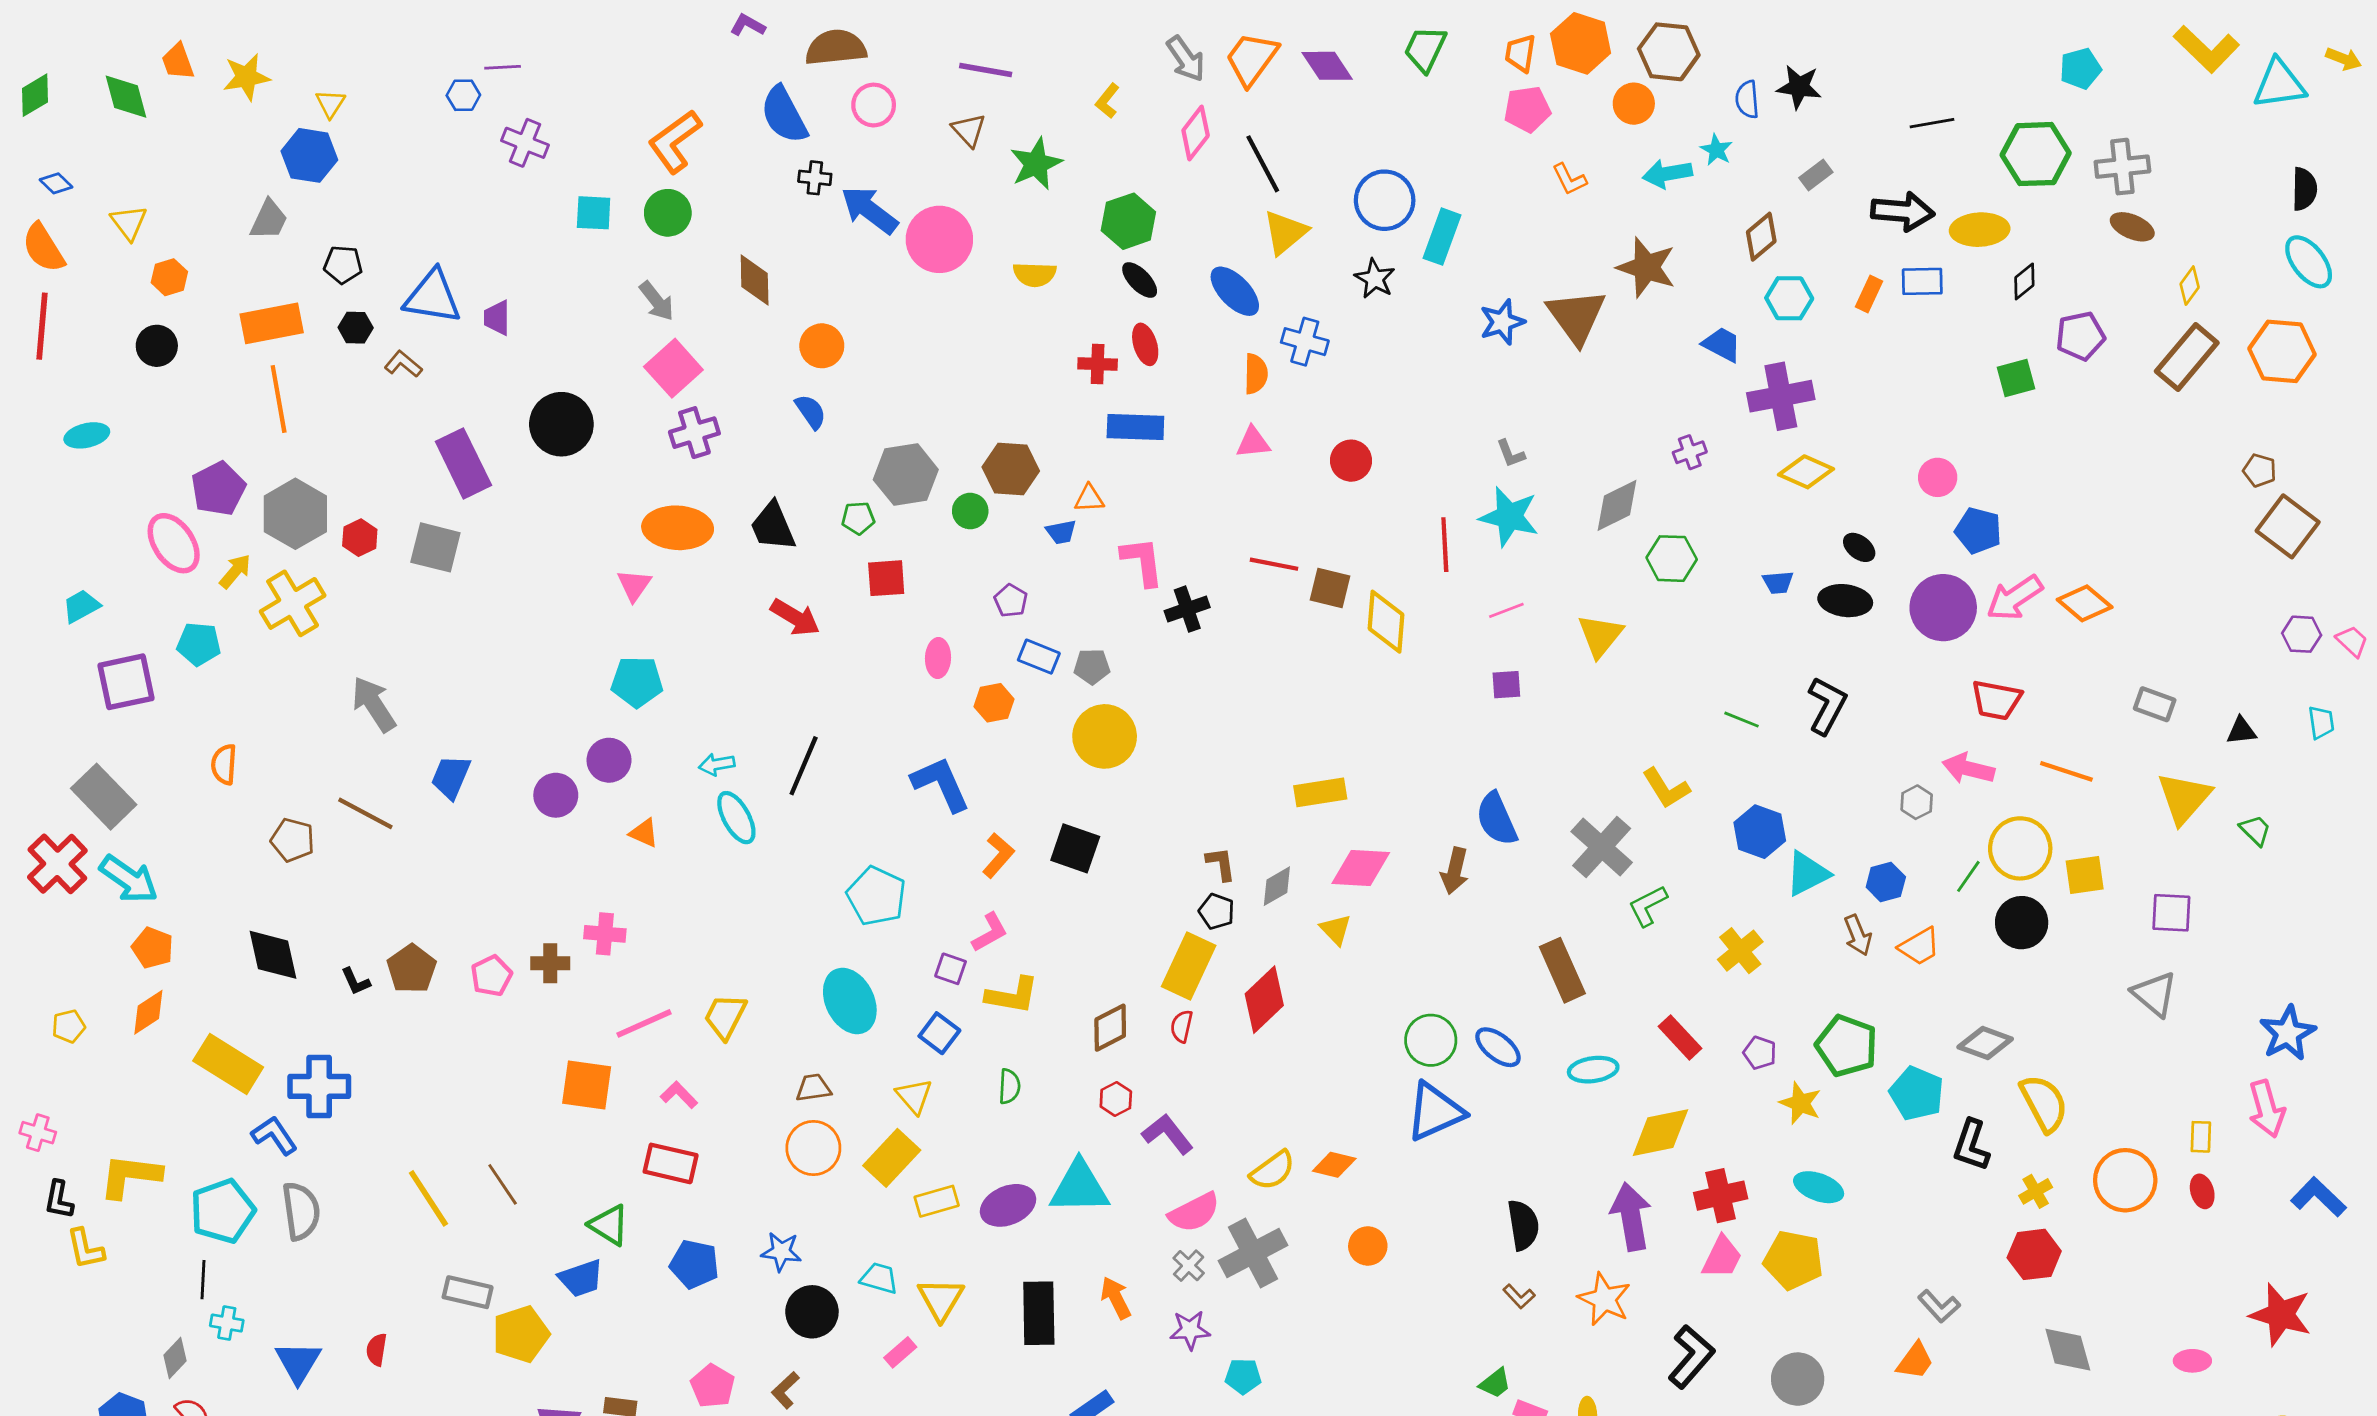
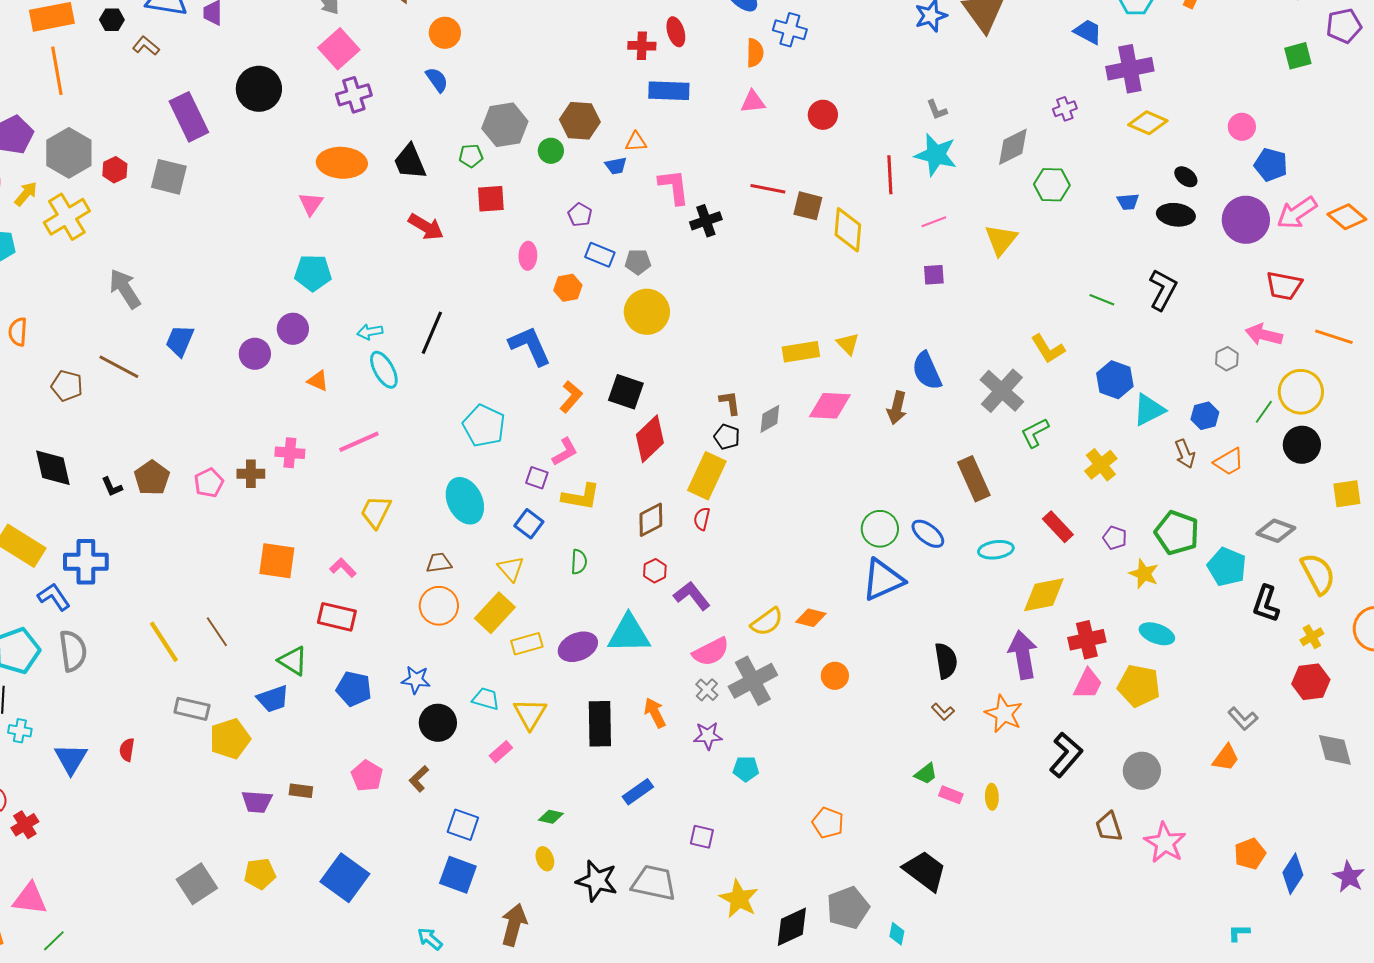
yellow square: (2085, 875) -> (1347, 494), moved
yellow triangle: (1336, 930) -> (848, 344), moved
red diamond: (1264, 1000) -> (650, 439), moved
pink line: (644, 1023) -> (359, 442), moved

